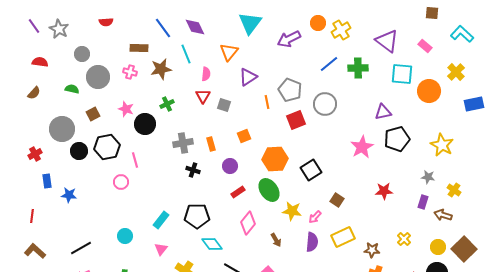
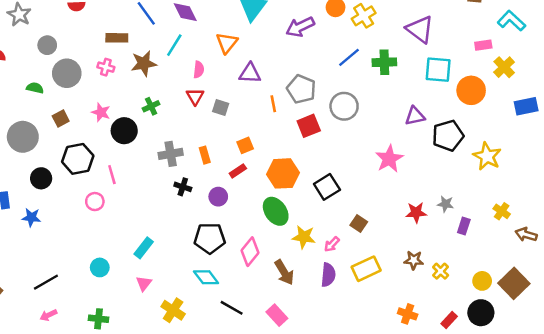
pink rectangle: (425, 46) -> (483, 45), moved, turned -48
cyan line: (186, 54) -> (174, 45), turned 54
purple triangle: (248, 77) -> (250, 73), turned 36
black pentagon: (397, 139) -> (448, 136), moved
black circle: (79, 151) -> (41, 178), moved
purple circle: (230, 166) -> (218, 197), moved
gray star: (428, 177) -> (445, 204), moved
red rectangle: (238, 192) -> (238, 171), moved
brown arrow: (443, 215) -> (526, 235), moved
black pentagon: (197, 216) -> (210, 238), moved
brown arrow: (276, 240) -> (284, 272), size x1.5
brown star: (372, 250) -> (414, 260), moved

